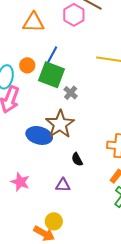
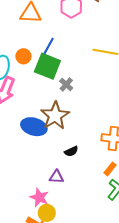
black semicircle: (77, 159) -> (71, 151), turned -88
pink star: (20, 182) -> (39, 197), moved

